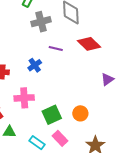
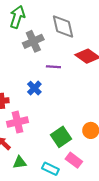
pink cross: (24, 98) -> (17, 122), moved

